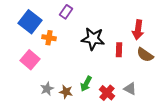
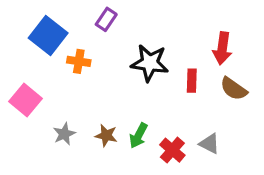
pink square: (30, 60) -> (26, 100), moved
gray star: (47, 89) -> (64, 134), moved
brown star: (66, 92) -> (106, 136), moved

